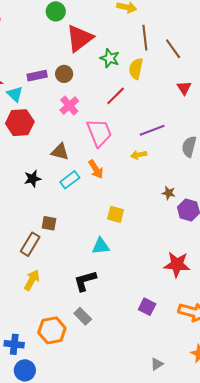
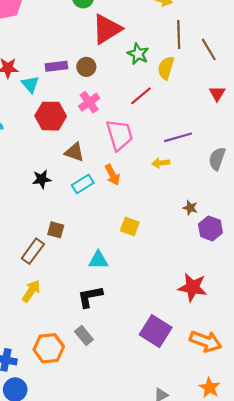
red hexagon: (20, 123) -> (51, 116), moved
cyan triangle: (101, 246) -> (98, 260), moved
purple square: (147, 307) -> (156, 331), size x1.6

